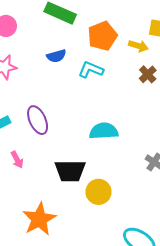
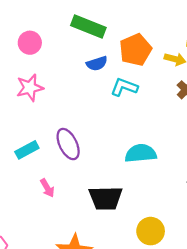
blue semicircle: (56, 56) -> (97, 64), moved
yellow circle: (99, 192) -> (151, 231), moved

